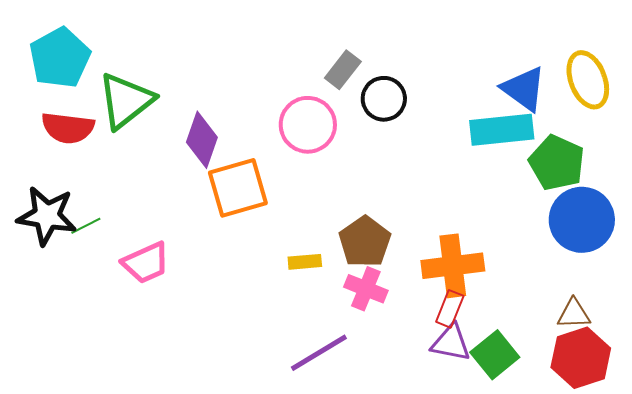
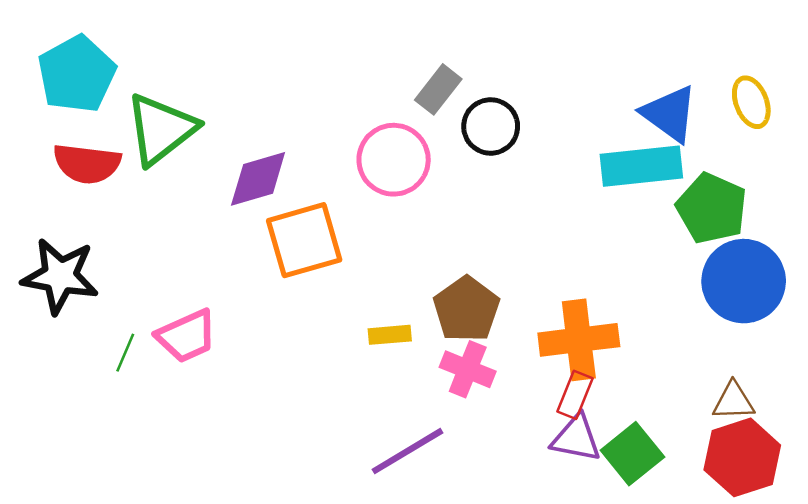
yellow ellipse: (588, 80) -> (751, 102), size x0.7
purple diamond: (202, 140) -> (258, 179), turned 54
green line: (86, 226) -> (125, 353), moved, turned -40

